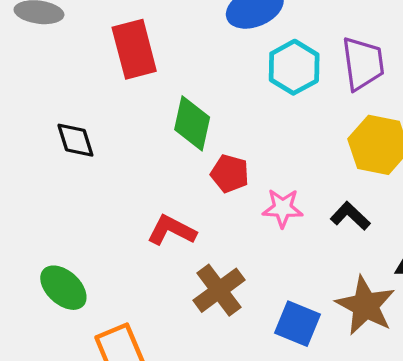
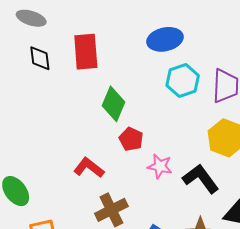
black diamond: (75, 140) -> (40, 58), moved
black L-shape: (350, 216) -> (201, 179), size x1.5

